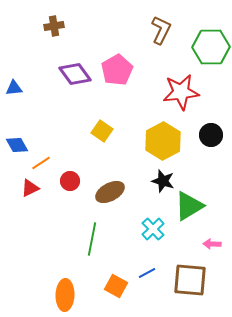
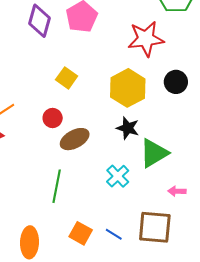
purple diamond: (75, 74) -> (40, 21), turned 52
red circle: (70, 181) -> (53, 118), moved
blue line: (147, 273) -> (114, 234), moved, turned 60

